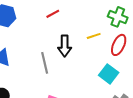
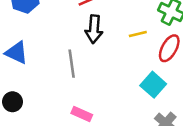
black arrow: (65, 46) -> (94, 29), moved

